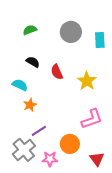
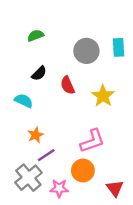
gray circle: (71, 32) -> (86, 51), moved
black semicircle: (33, 62) -> (39, 73), turned 104
orange star: (30, 105) -> (36, 135), moved
pink L-shape: (92, 119) -> (92, 141), moved

